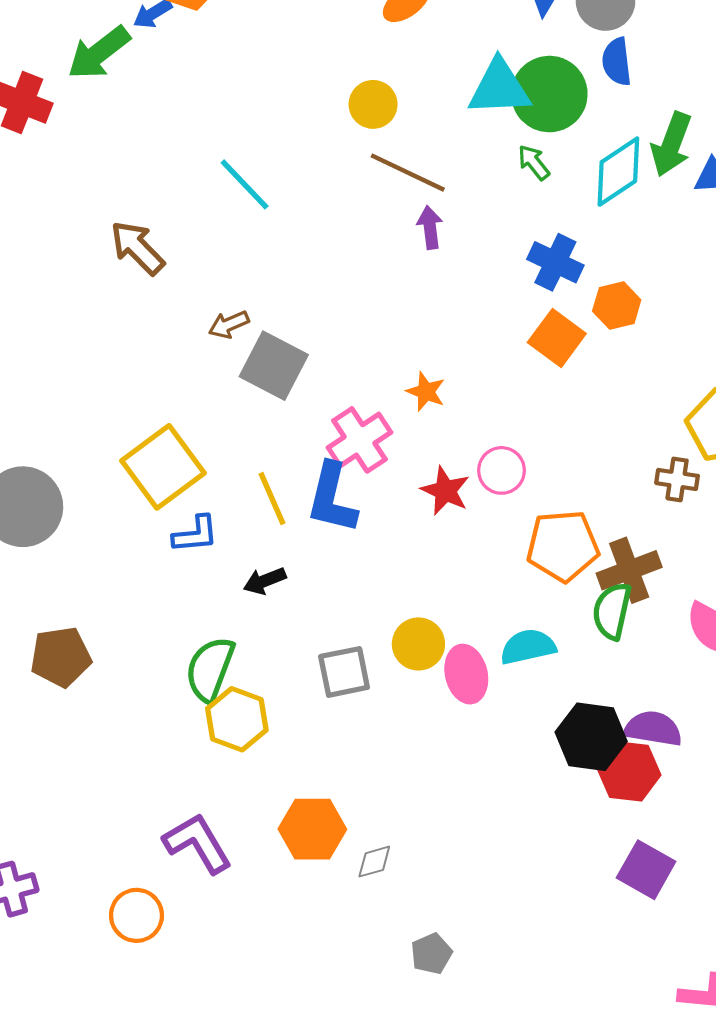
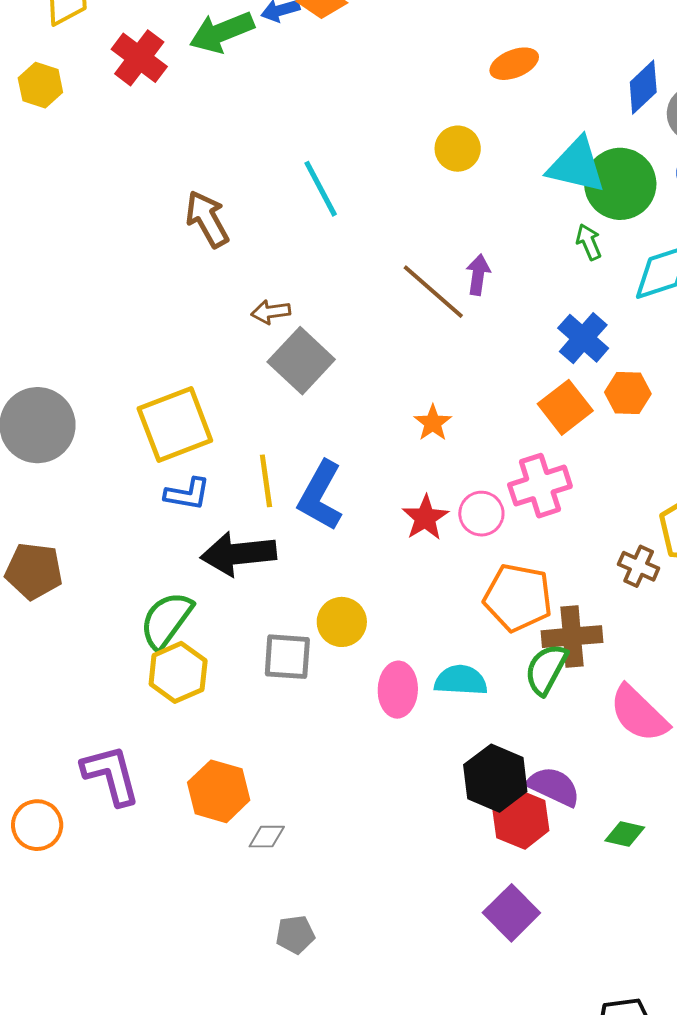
brown line: (408, 173) -> (433, 292), moved
pink cross: (360, 440) -> (540, 486), moved
black arrow: (265, 581) -> (238, 554), size x1.8
yellow circle: (418, 644) -> (342, 622), moved

